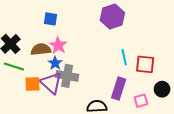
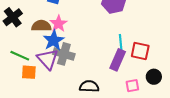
blue star: (55, 63) -> (54, 40), size x1.5
green line: (14, 66) -> (20, 56), moved
orange square: (32, 84) -> (29, 72), moved
purple rectangle: (119, 89) -> (118, 60), moved

